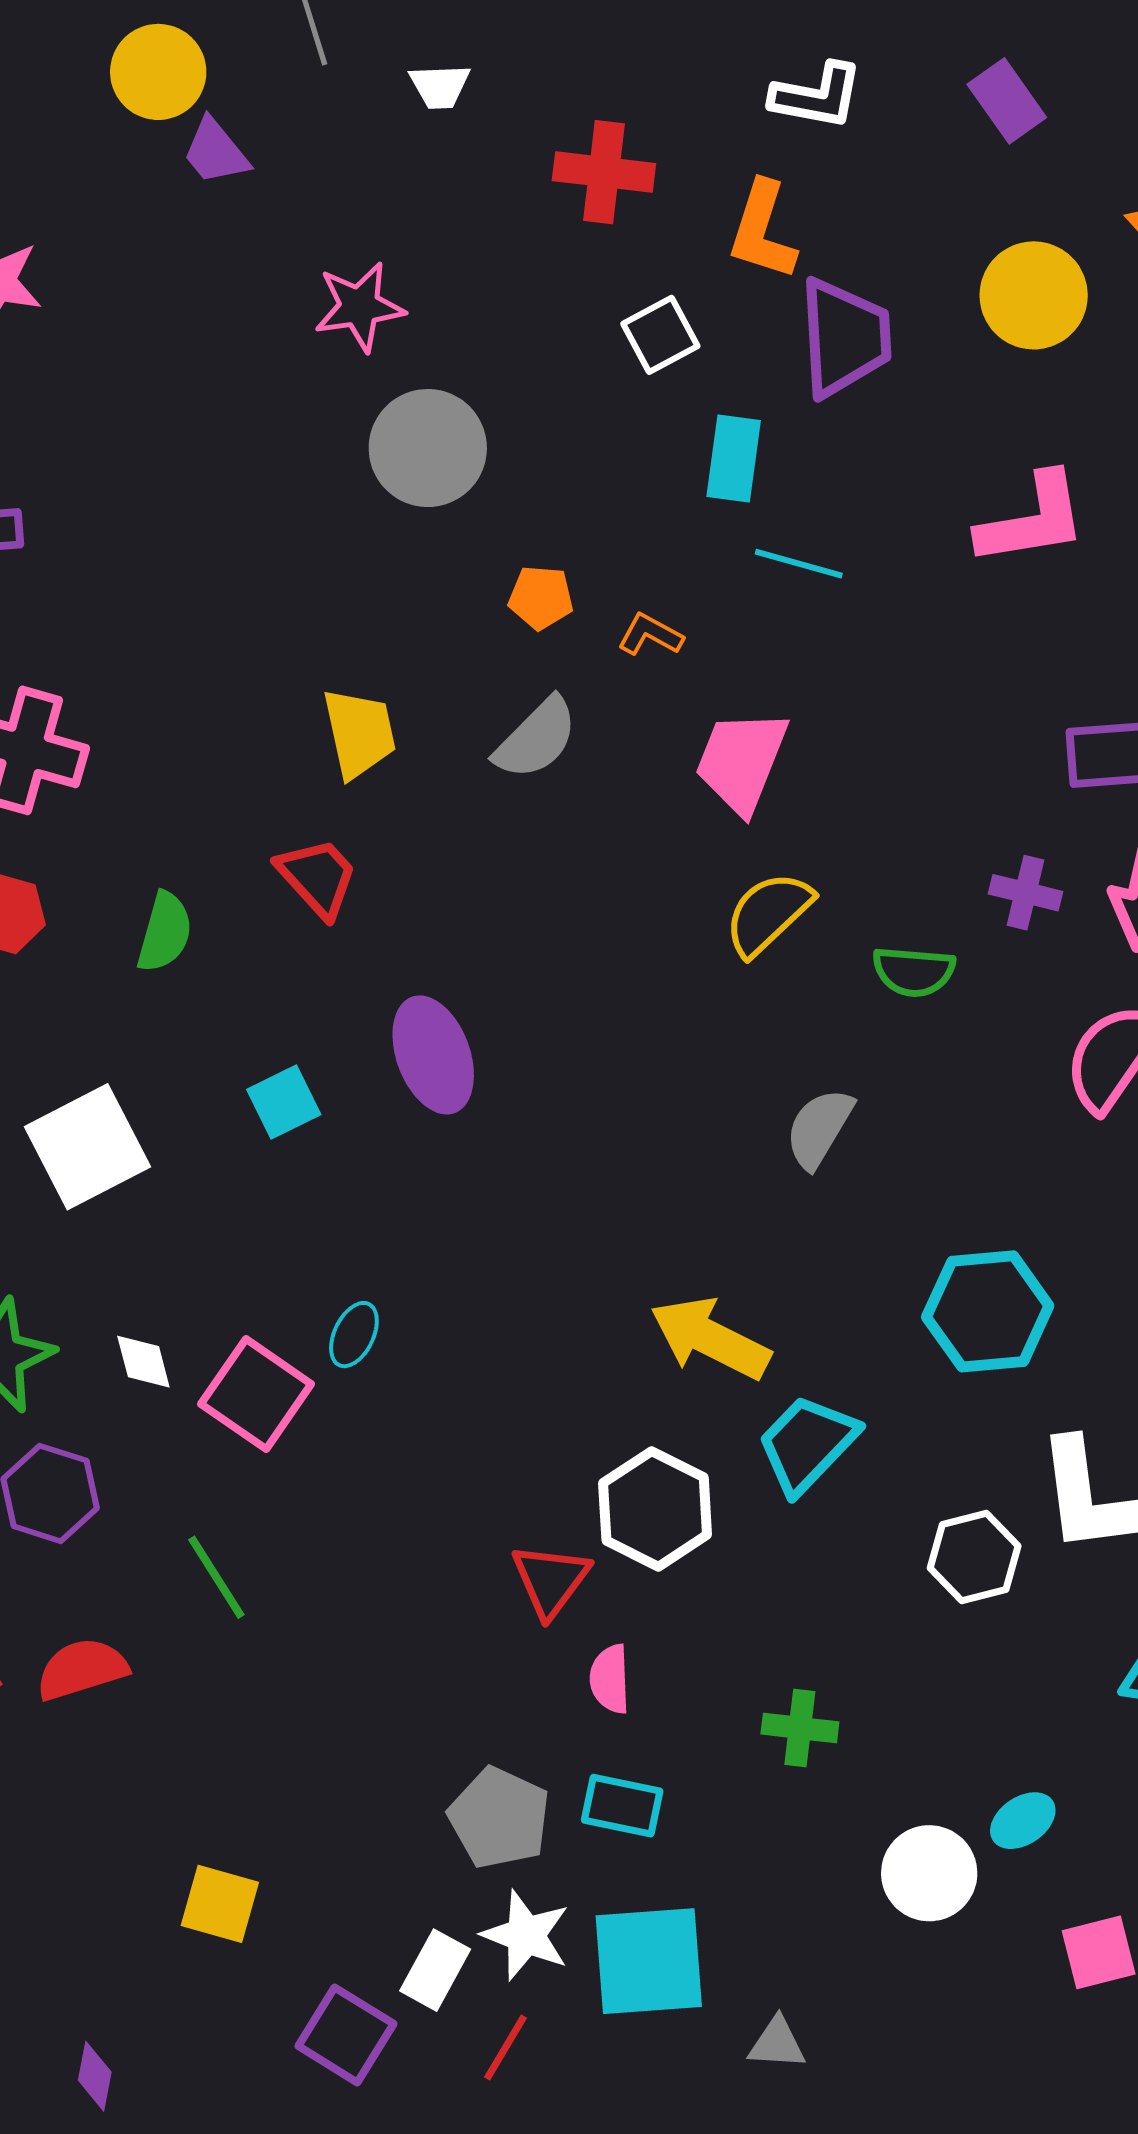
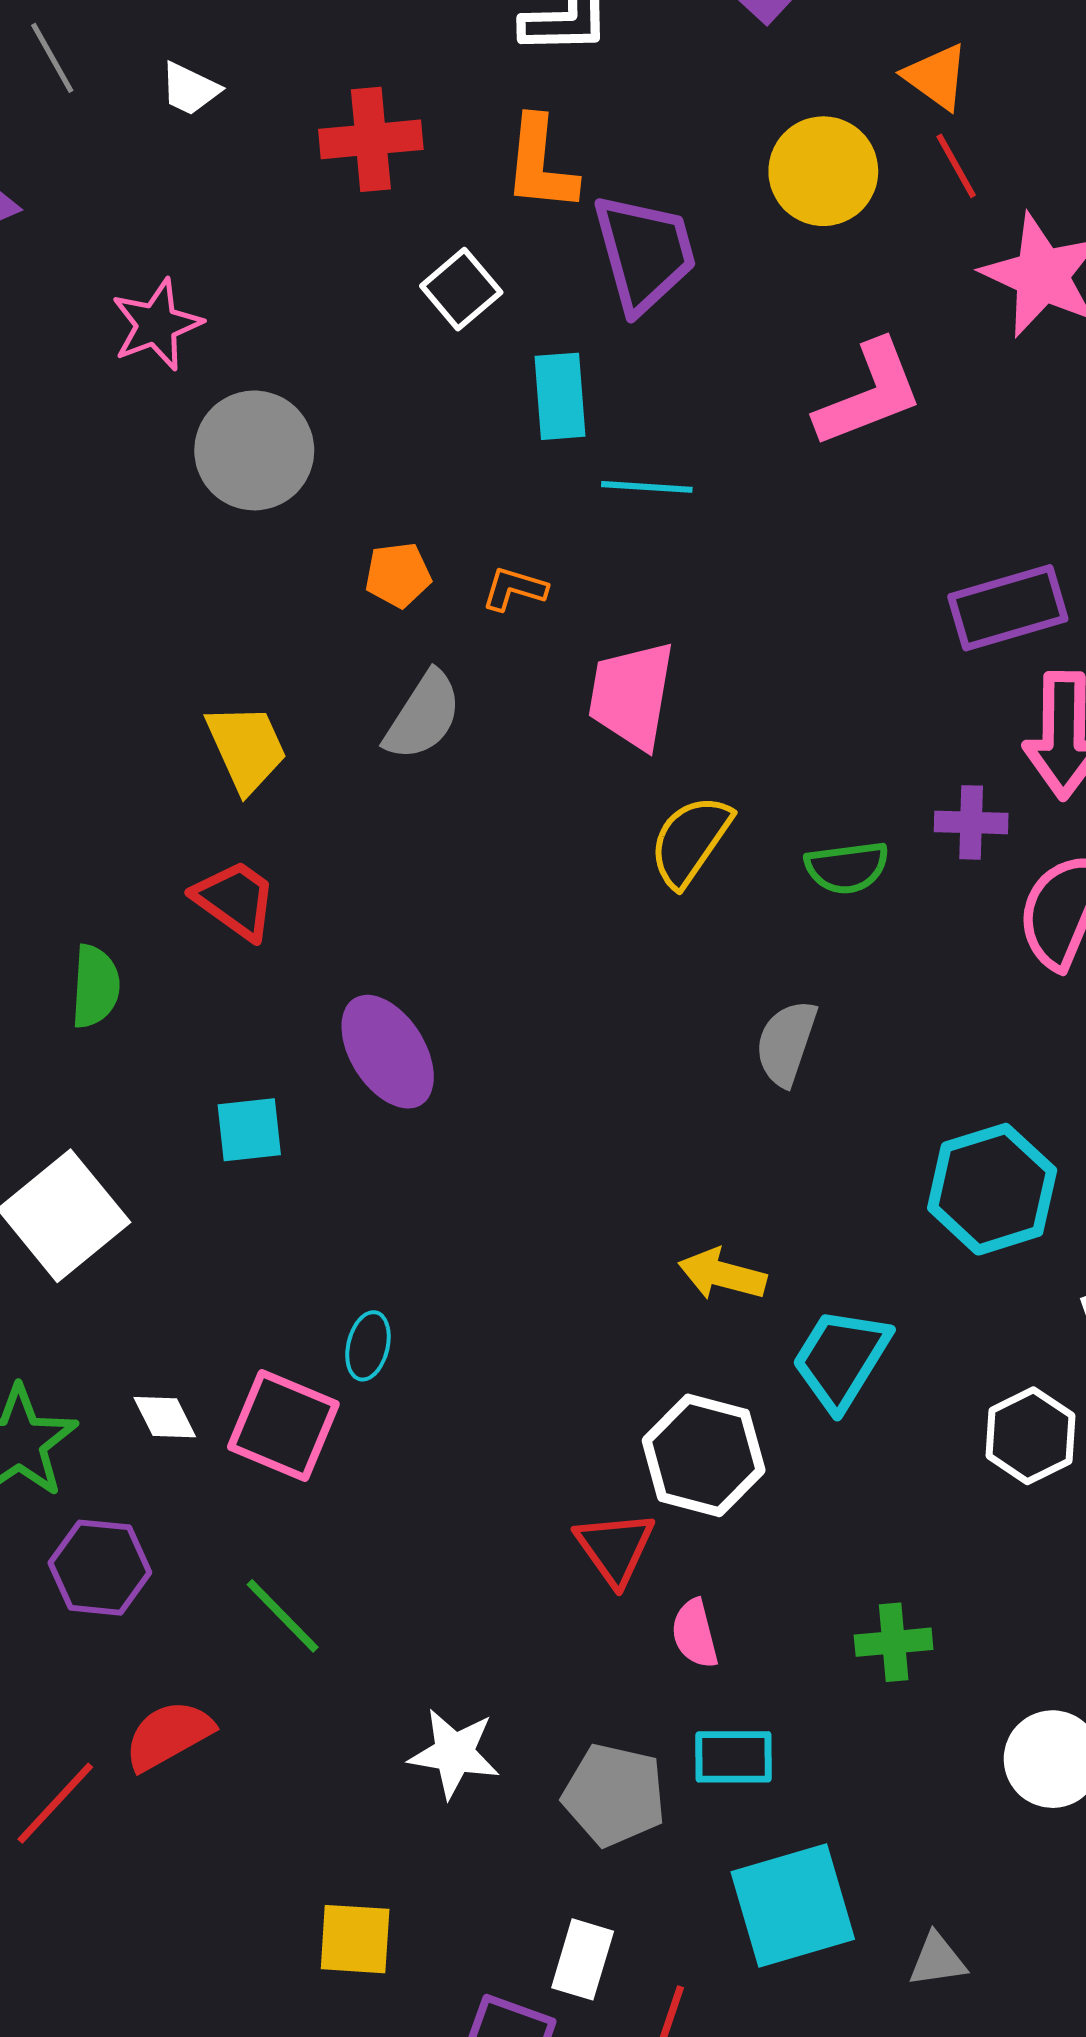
white trapezoid: (440, 86) -> (190, 89), turned 40
purple cross: (1025, 893) -> (971, 822), moved
cyan square: (284, 1102) -> (249, 1130), turned 32
yellow arrow: (710, 1338) -> (722, 1274), size x0.7
white star: (526, 1935) -> (454, 1753), moved

